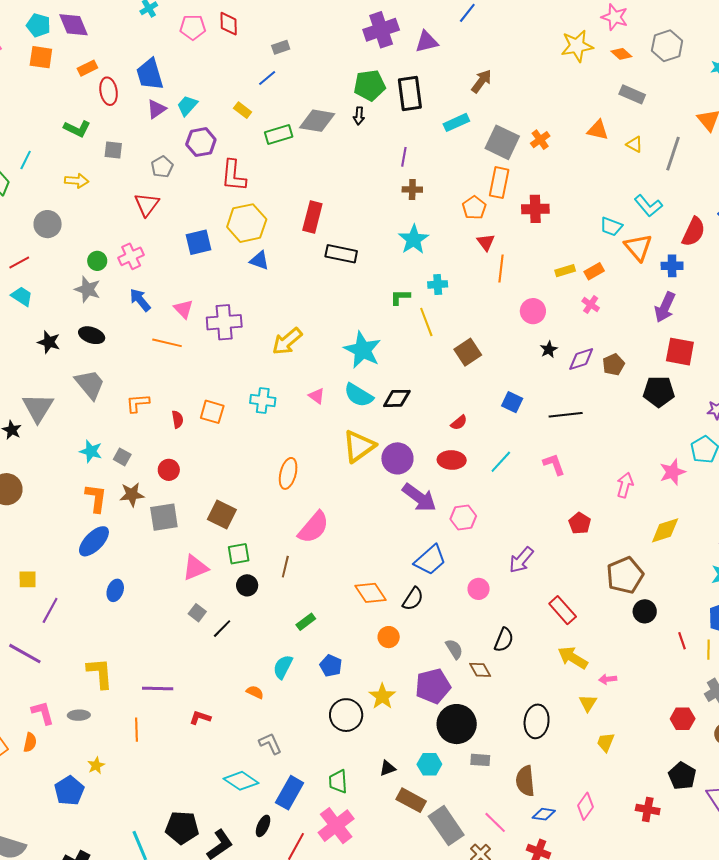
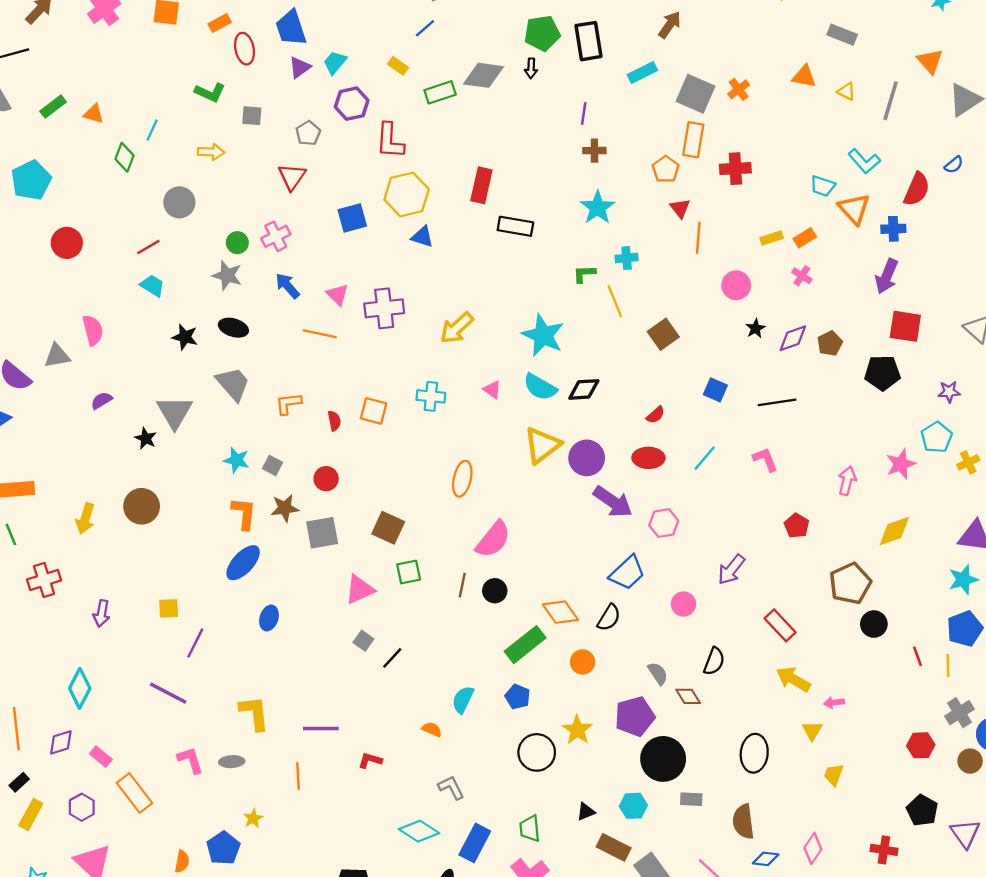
black circle: (247, 585) -> (495, 591), moved
green rectangle: (306, 622) -> (525, 645), moved, size x1.8
orange semicircle: (30, 742) -> (182, 862), moved

